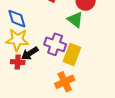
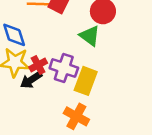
red cross: (18, 62) -> (38, 65), moved, turned -32
orange cross: (65, 82) -> (76, 116), turned -36

